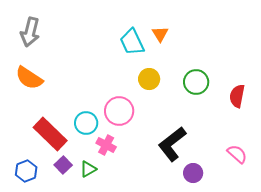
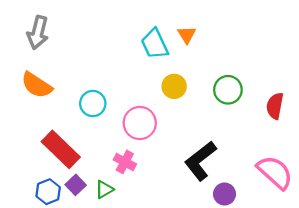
cyan circle: (86, 123) -> (93, 104), moved
pink semicircle: (237, 154) -> (275, 172), size x1.6
blue hexagon: (26, 171) -> (48, 192), moved

